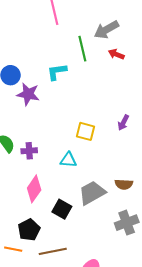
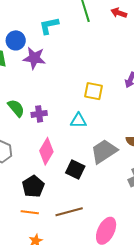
cyan L-shape: (57, 72) -> (49, 26), moved
black pentagon: (29, 230) -> (33, 186), moved

